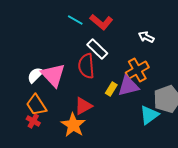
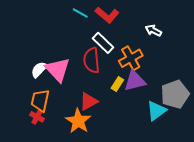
orange cross: (137, 70) -> (131, 58), moved
orange trapezoid: (36, 105) -> (40, 100), turned 45

